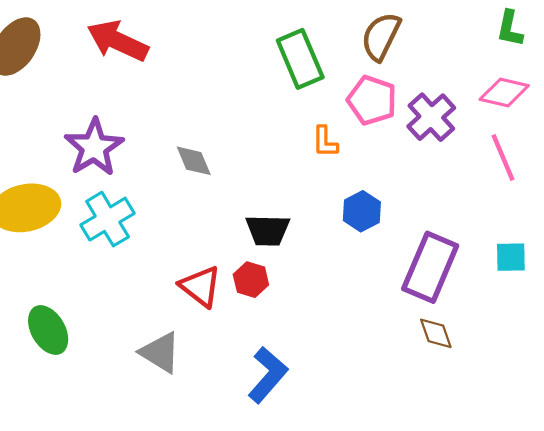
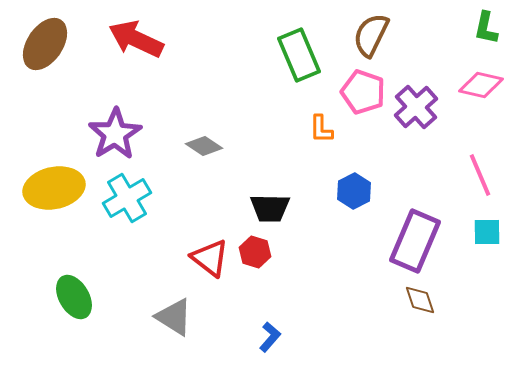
pink line: (503, 157) -> (480, 175), moved
gray diamond: (194, 161) -> (204, 146), turned -33
blue L-shape: (268, 375) -> (270, 337), size x0.6

